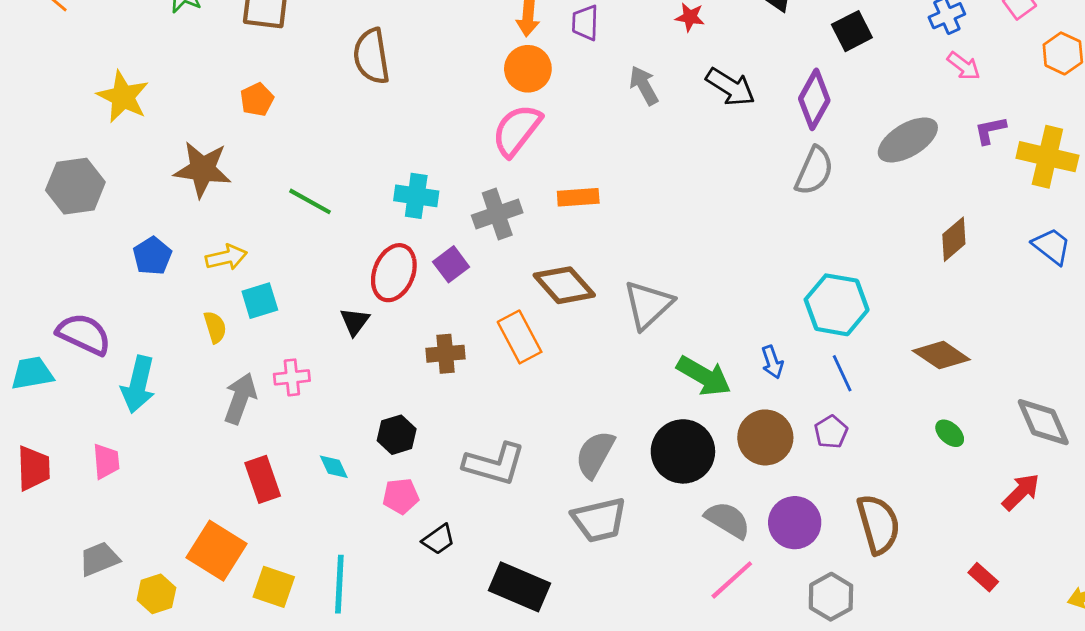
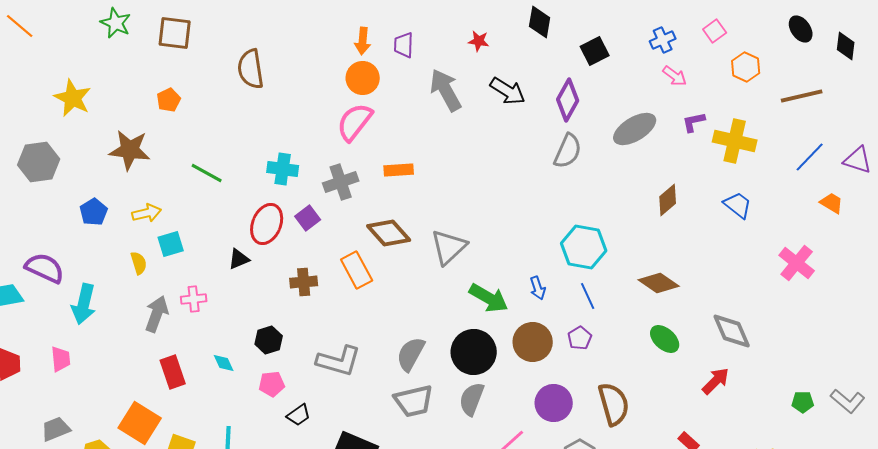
gray arrow: (644, 86) -> (446, 90), size x1.5
black triangle: (355, 322) -> (239, 259), turned 30
green ellipse: (950, 433) -> (665, 339), size x1.4
gray semicircle: (728, 520) -> (472, 399), moved, turned -100

